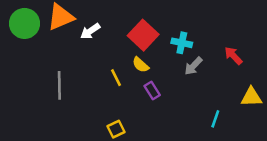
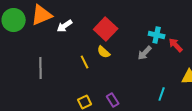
cyan cross: (182, 43) -> (157, 35), moved
purple rectangle: (152, 91) -> (113, 100), moved

